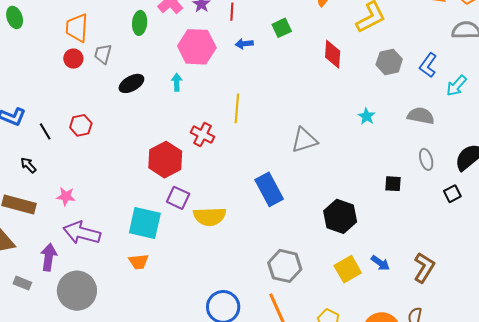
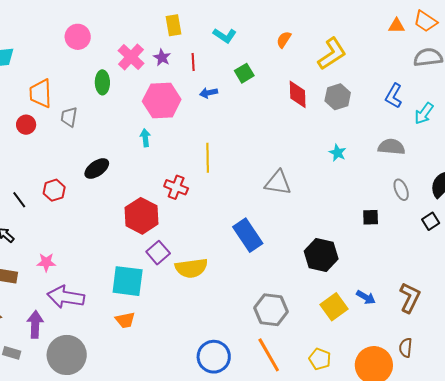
red circle: (73, 59) -> (26, 125), moved
gray hexagon: (389, 62) -> (338, 97), moved
black ellipse: (131, 83) -> (97, 169), moved
gray triangle: (304, 140) -> (278, 183), turned 32
purple square: (178, 198) -> (158, 253), turned 30

